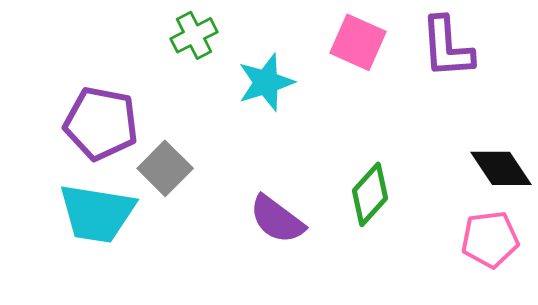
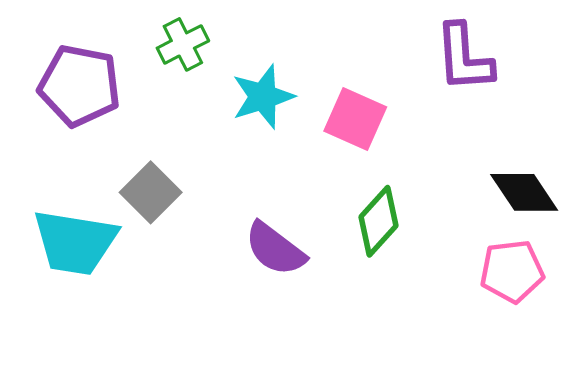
pink square: (358, 42) -> (355, 119), moved
purple pentagon: (101, 123) -> (80, 86), moved

